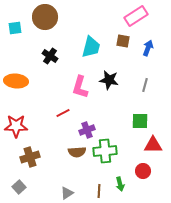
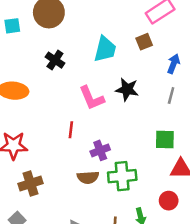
brown square: (123, 41) -> (144, 42), turned -32
blue arrow: (148, 48) -> (173, 64), moved
pink L-shape: (80, 87) -> (92, 98), turned -40
red line: (63, 113) -> (71, 130), turned -56

